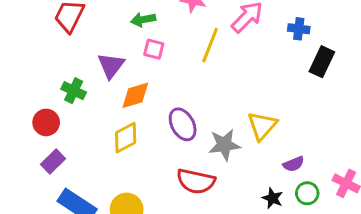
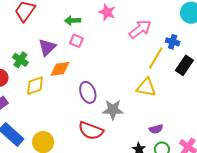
yellow line: (210, 45) -> (156, 58), moved
yellow triangle: (262, 126) -> (146, 87), moved, turned 50
yellow diamond: (126, 138) -> (35, 86), moved

